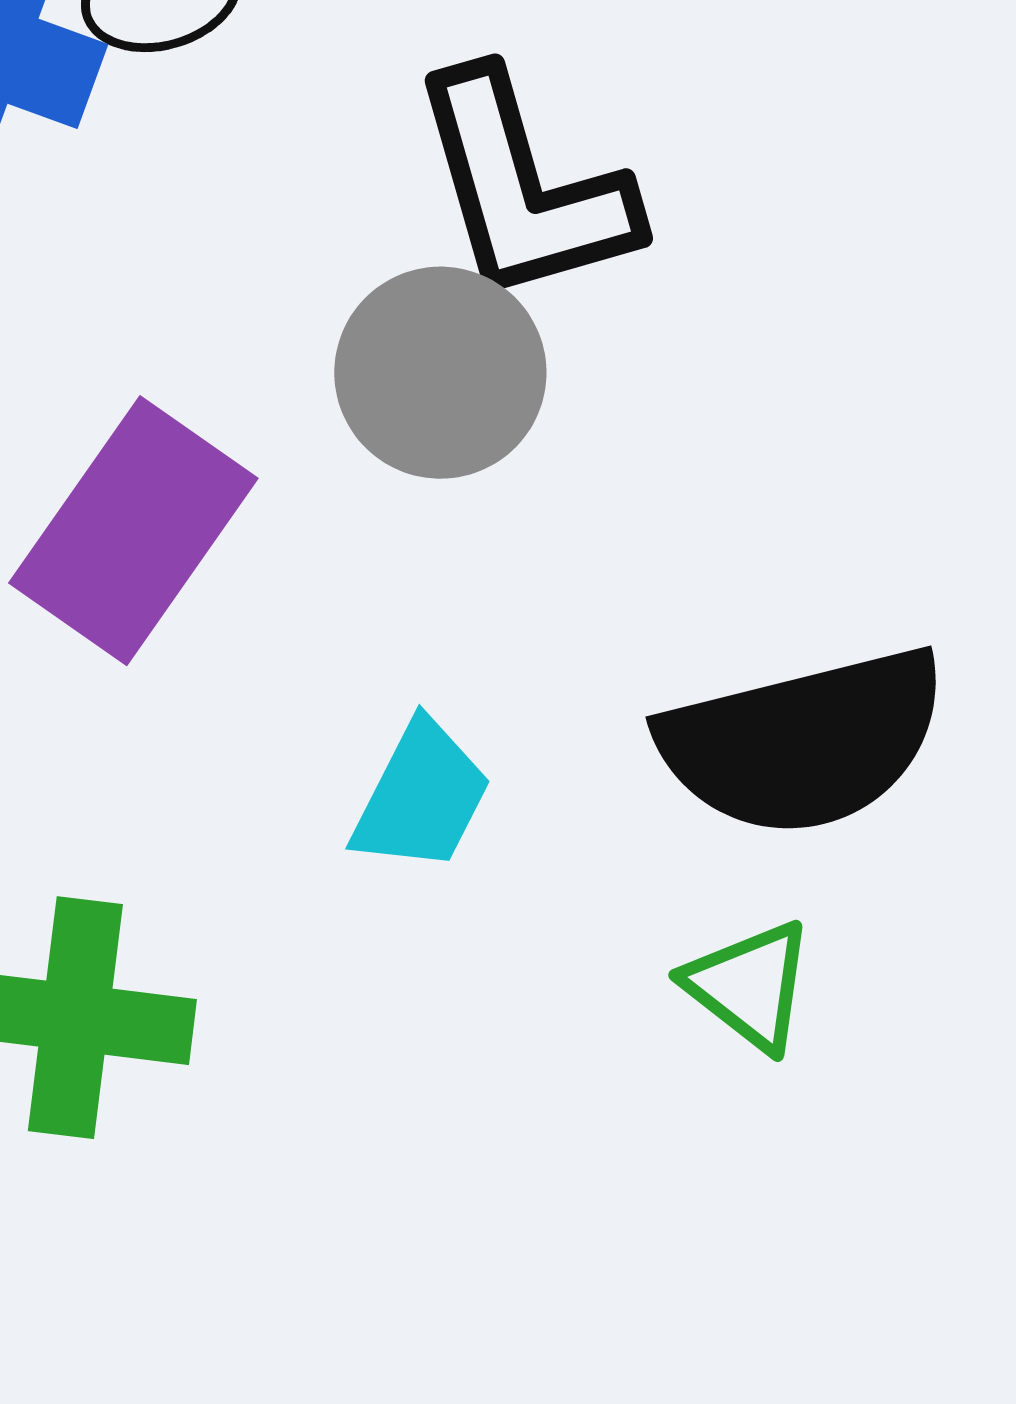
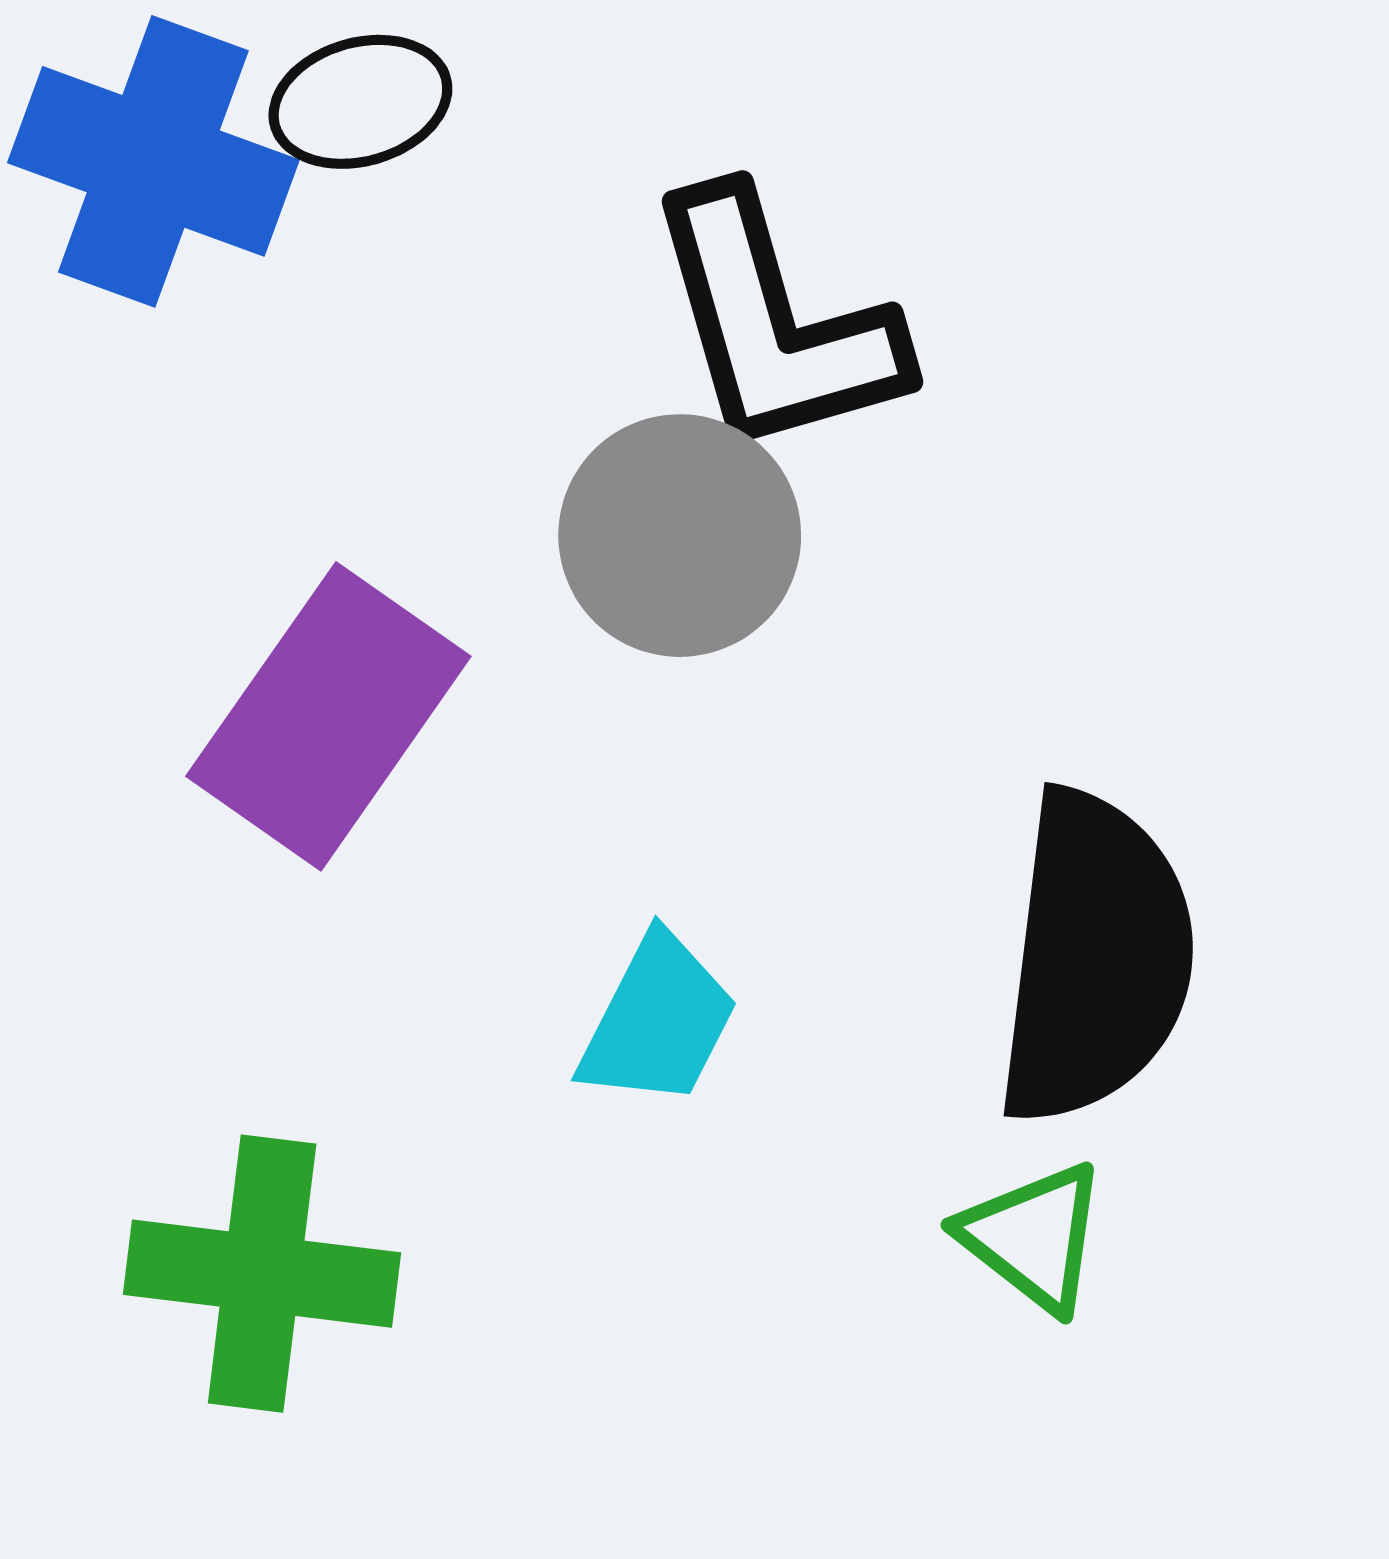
black semicircle: (803, 742) -> (1095, 958), turned -69

